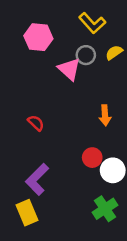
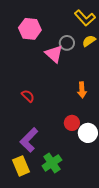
yellow L-shape: (92, 23) -> (85, 18), moved
green cross: (105, 209) -> (52, 163), moved

